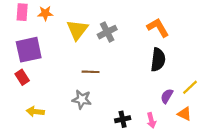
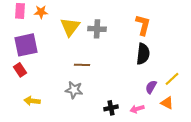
orange L-shape: (158, 28) -> (143, 25), turned 45
gray cross: (107, 32) -> (97, 29), turned 30
pink arrow: (151, 120) -> (137, 109), turned 88

